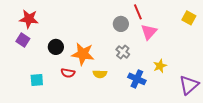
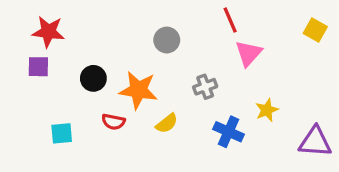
gray circle: (121, 24) -> (167, 40), moved
purple square: (23, 40) -> (38, 67), turned -32
gray cross: (123, 52) -> (205, 87), turned 32
yellow semicircle: (100, 74) -> (167, 123), turned -40
purple triangle: (189, 85) -> (315, 142), turned 45

